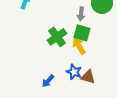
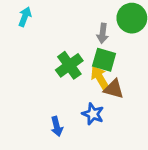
brown triangle: (88, 77) -> (114, 89), moved
blue arrow: (48, 81) -> (57, 126), turned -56

